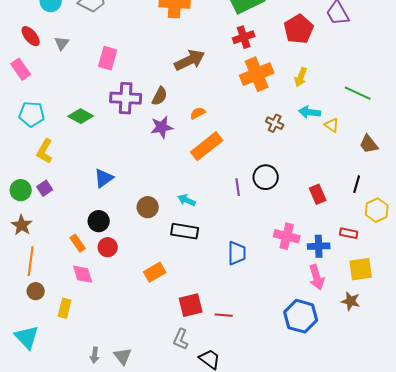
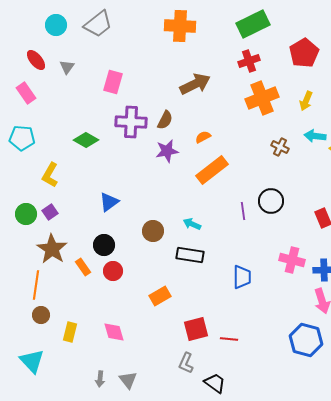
cyan pentagon: (32, 114) -> (22, 138), moved
brown star: (22, 225) -> (52, 249), moved, size x1.4
pink diamond: (83, 274) -> (114, 332), moved

